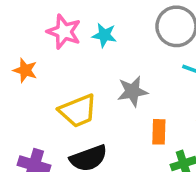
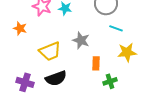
gray star: (132, 91) -> (81, 40), turned 30

